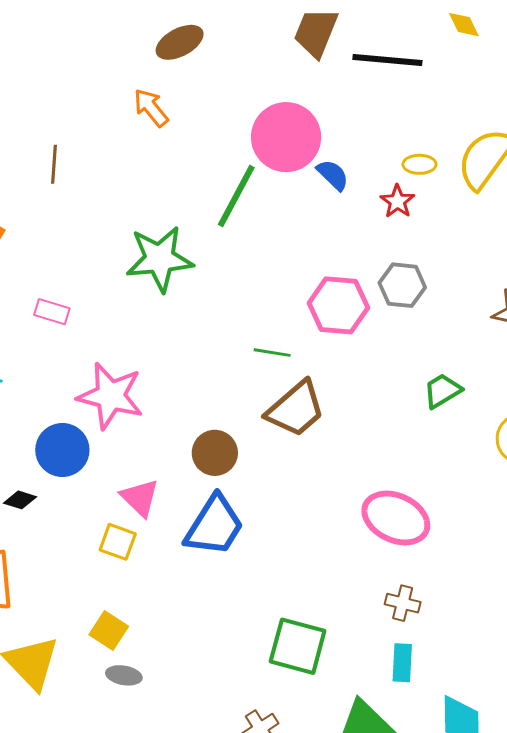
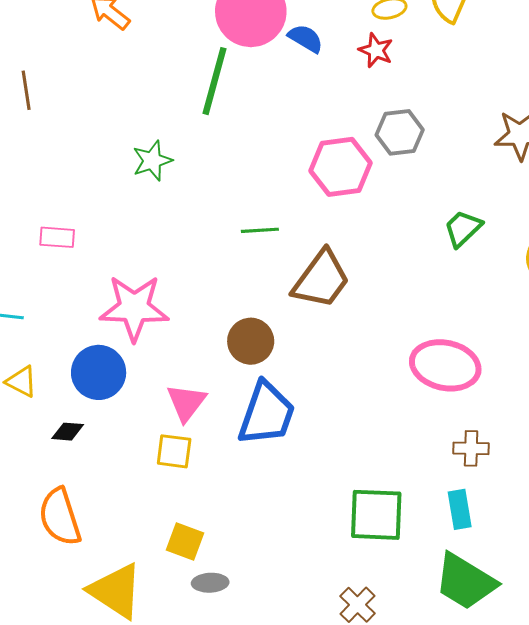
green star: (159, 259) -> (152, 161), size x0.6
green line: (272, 353) -> (260, 230), moved
pink triangle: (140, 498) -> (186, 403), turned 36
cyan rectangle: (402, 663) -> (460, 509), moved

